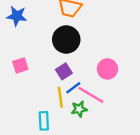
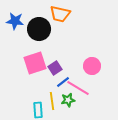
black circle: (66, 40) -> (39, 29), moved
pink square: (20, 65) -> (35, 63), moved, size x1.6
yellow line: (60, 97) -> (52, 101), moved

